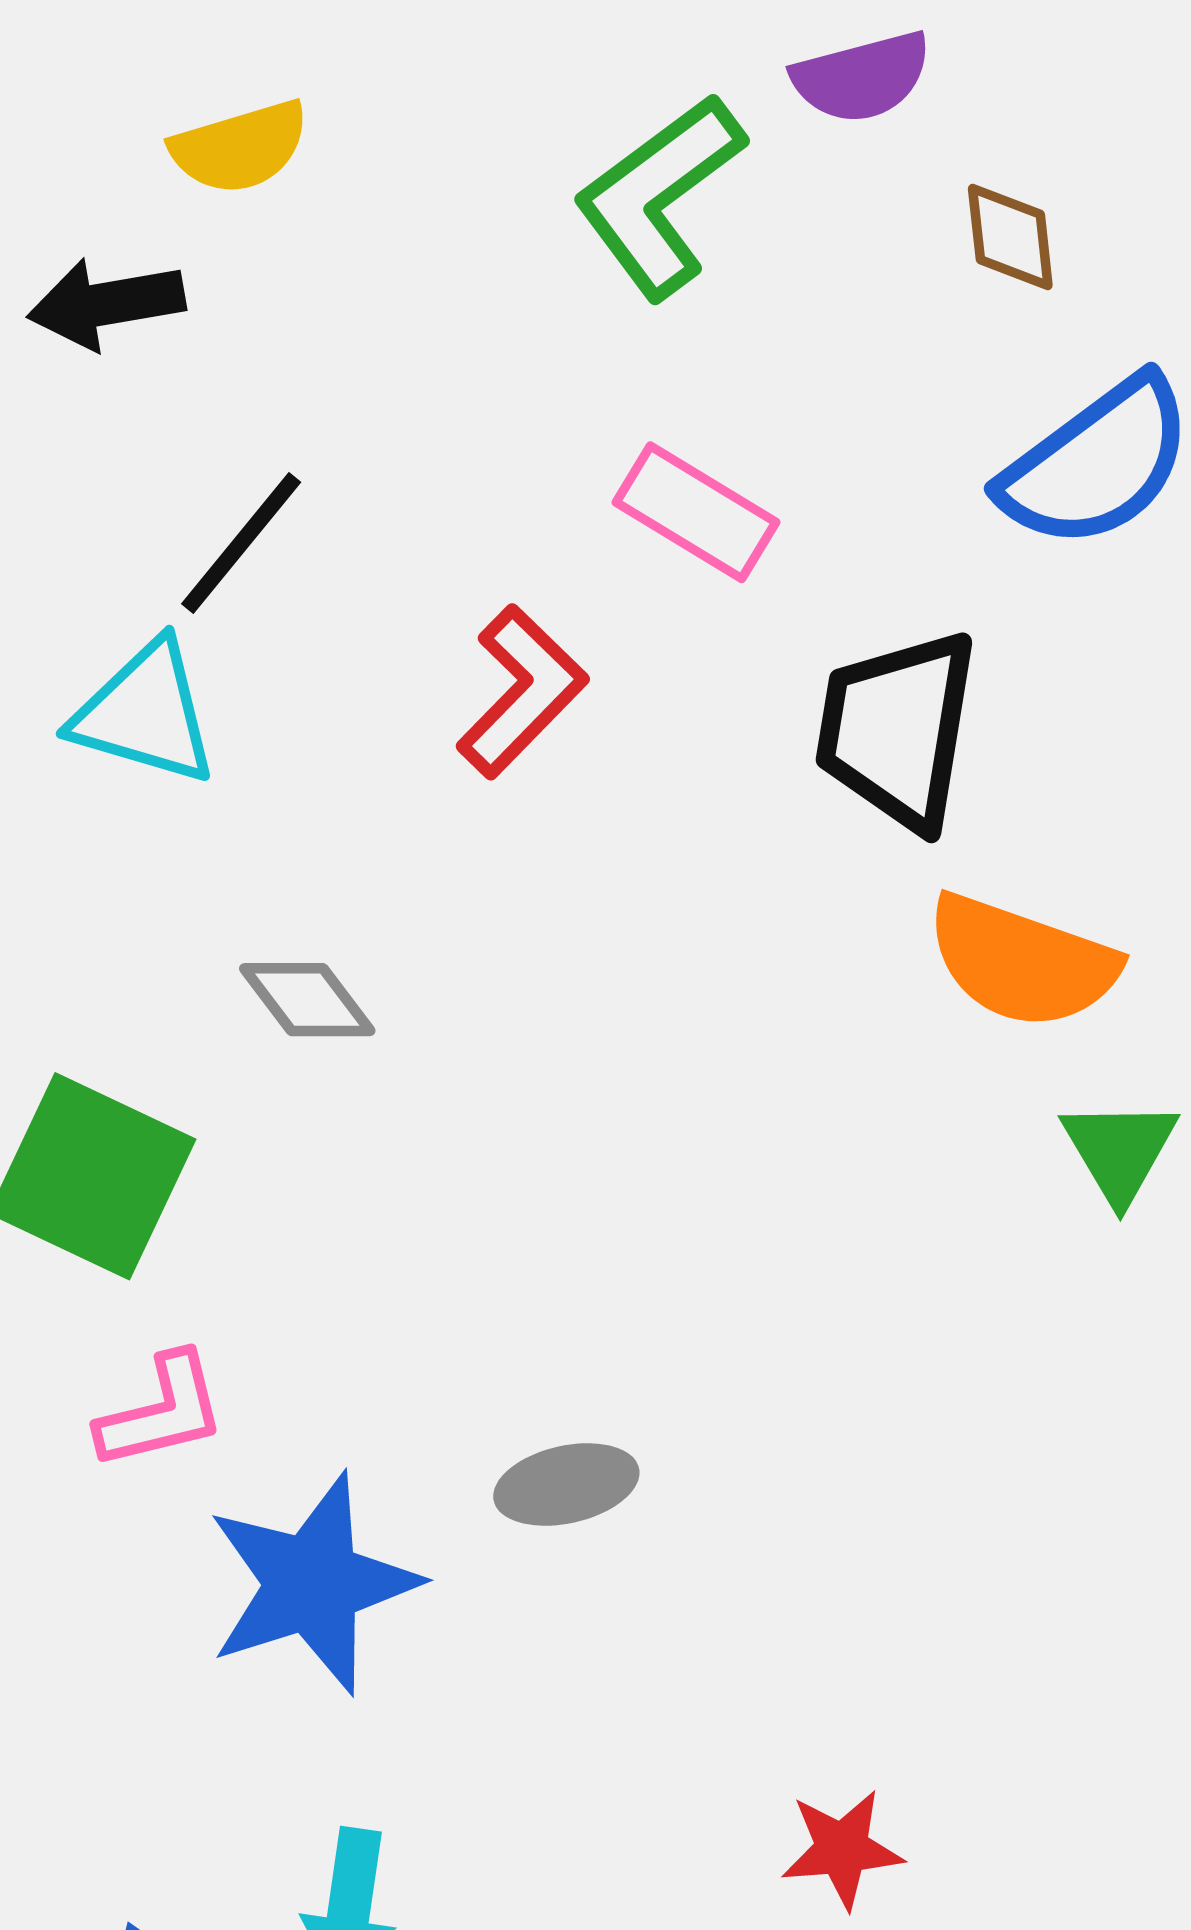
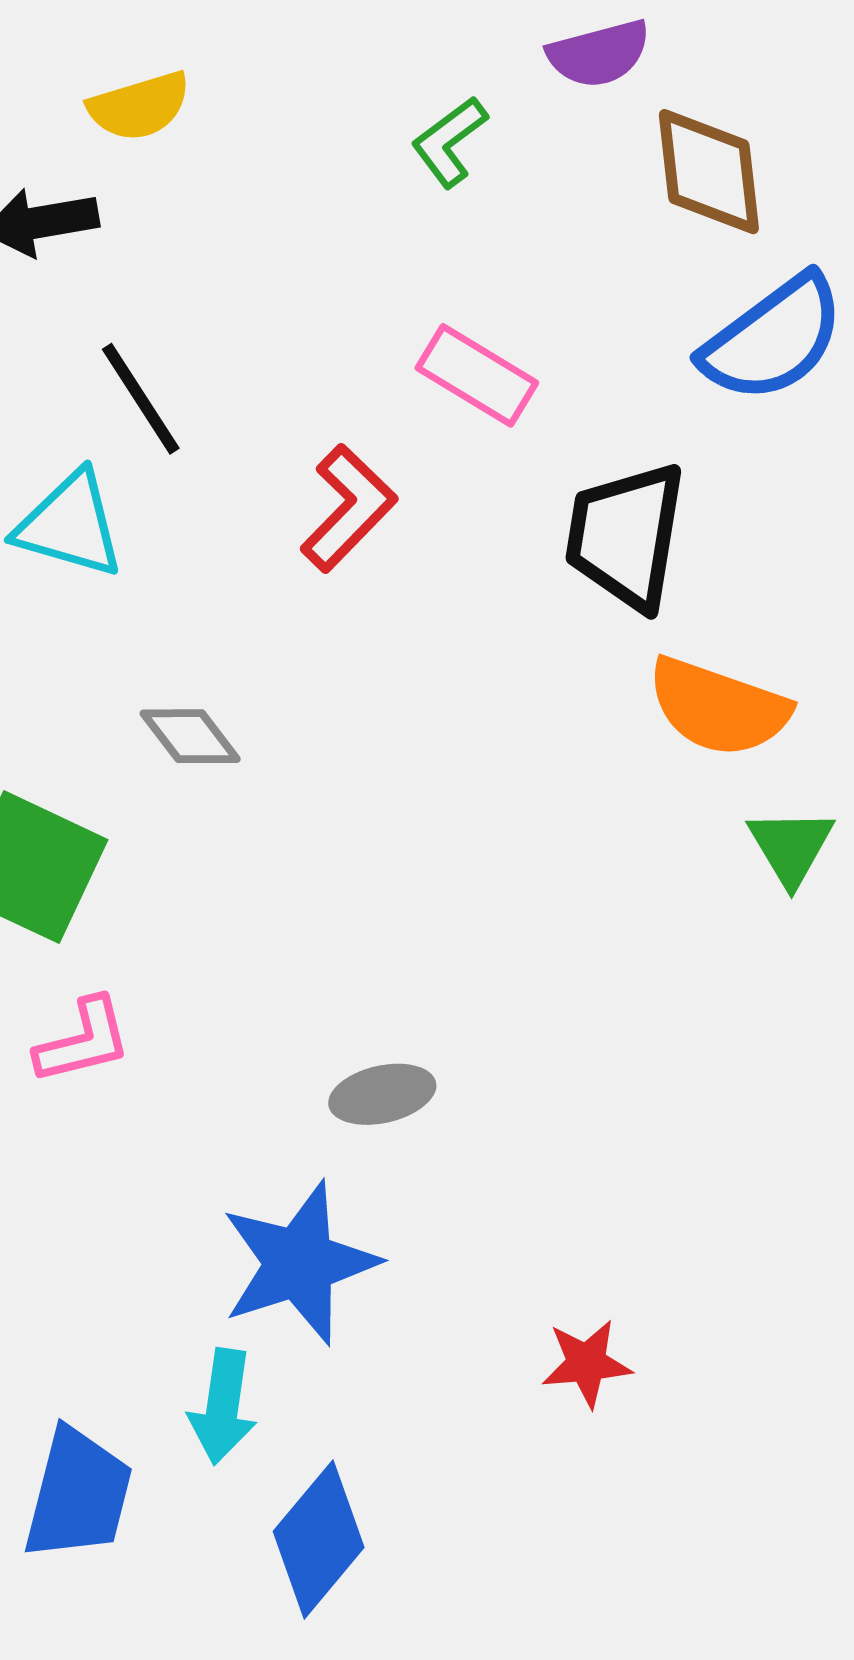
green L-shape: (659, 196) -> (449, 142), size x0.6
brown diamond: (1010, 237) -> (709, 172), size x1.6
black line: (241, 543) -> (141, 399), turned -72
blue star: (312, 1584) -> (299, 1263), moved

